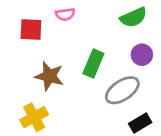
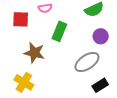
green rectangle: (93, 63) -> (59, 31), moved
yellow cross: (34, 117) -> (24, 82), turned -30

